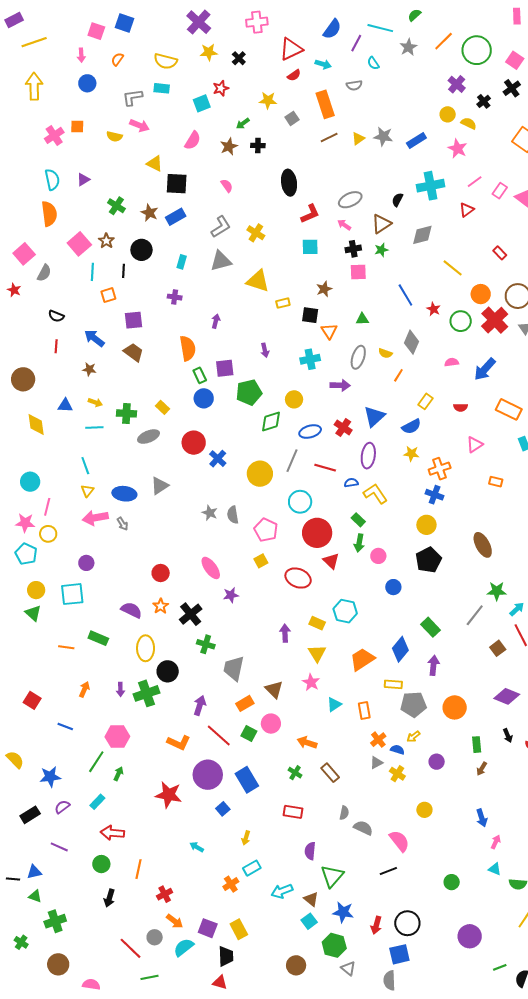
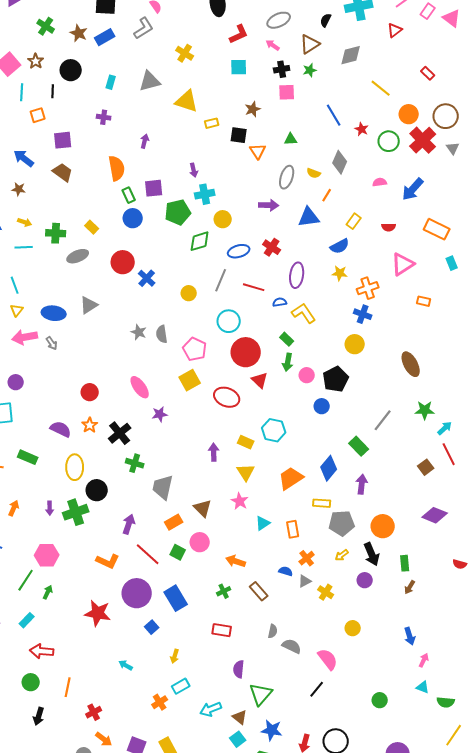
gray L-shape: (221, 227) -> (144, 28), moved
cyan cross: (310, 359) -> (205, 194), moved
blue triangle: (374, 416) -> (309, 217), moved, turned 35
pink triangle: (475, 445) -> (403, 264), size x1.4
yellow circle: (260, 474) -> (189, 293), size x0.6
black pentagon: (428, 560) -> (336, 379), moved
yellow square: (261, 561) -> (190, 380), size x1.5
gray line: (475, 615) -> (383, 420), moved
black arrow: (508, 736) -> (372, 554), moved, size x1.6
blue semicircle: (397, 750) -> (286, 571), moved
green cross: (295, 773) -> (224, 591), turned 32
black line: (388, 871) -> (317, 689), turned -30

